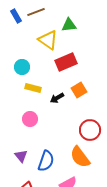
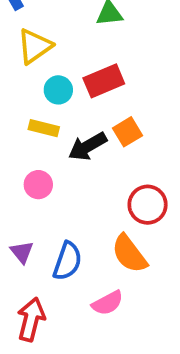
yellow triangle: (48, 40) -> (35, 46), moved, turned 50
cyan circle: (22, 67) -> (58, 90), moved
black arrow: (57, 98) -> (87, 146), size x1.5

